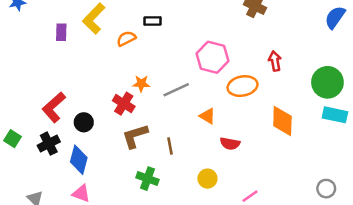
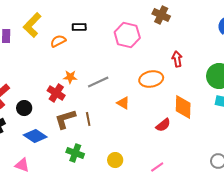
pink hexagon: (212, 57) -> (127, 35), moved
red semicircle: (230, 144) -> (163, 125), moved, turned -49
brown line: (170, 146) -> (88, 119), moved
blue diamond: (79, 160) -> (35, 136), moved, turned -70
yellow circle: (207, 179) -> (115, 160), moved

